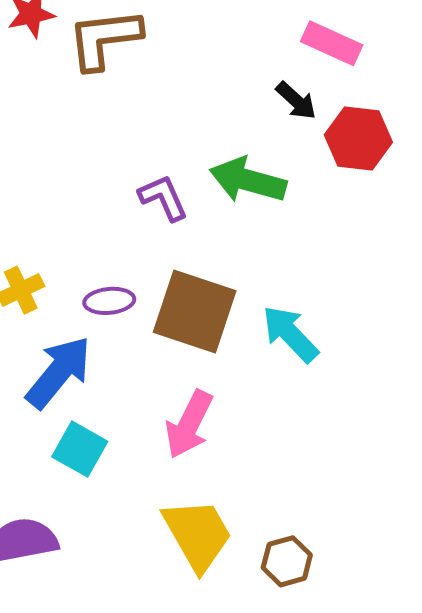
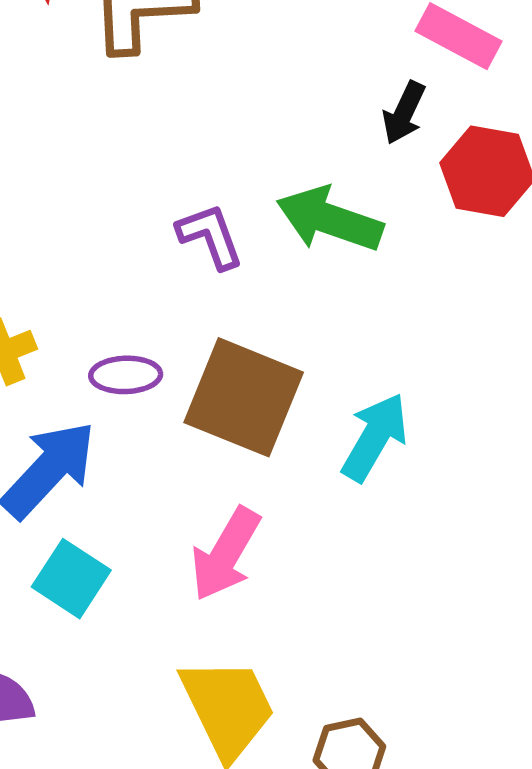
black arrow: (296, 101) -> (404, 113), turned 69
cyan arrow: (290, 334) -> (375, 437), turned 70

